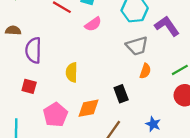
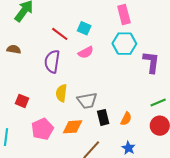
purple L-shape: (167, 26) -> (151, 62), turned 35
gray trapezoid: (137, 46) -> (87, 101), moved
purple semicircle: (33, 50) -> (52, 62), moved
orange semicircle: (145, 71) -> (126, 119), moved

